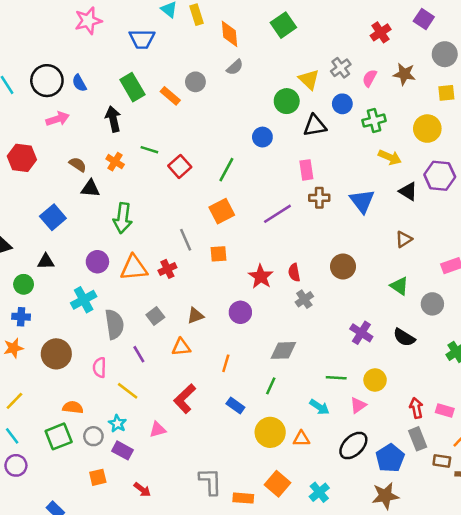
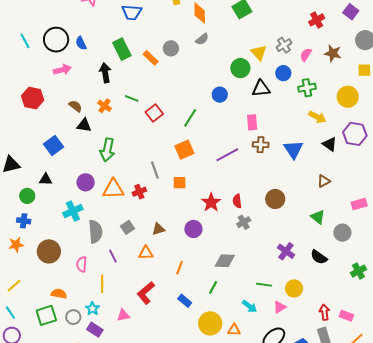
yellow line: (128, 391) -> (102, 284), turned 48

